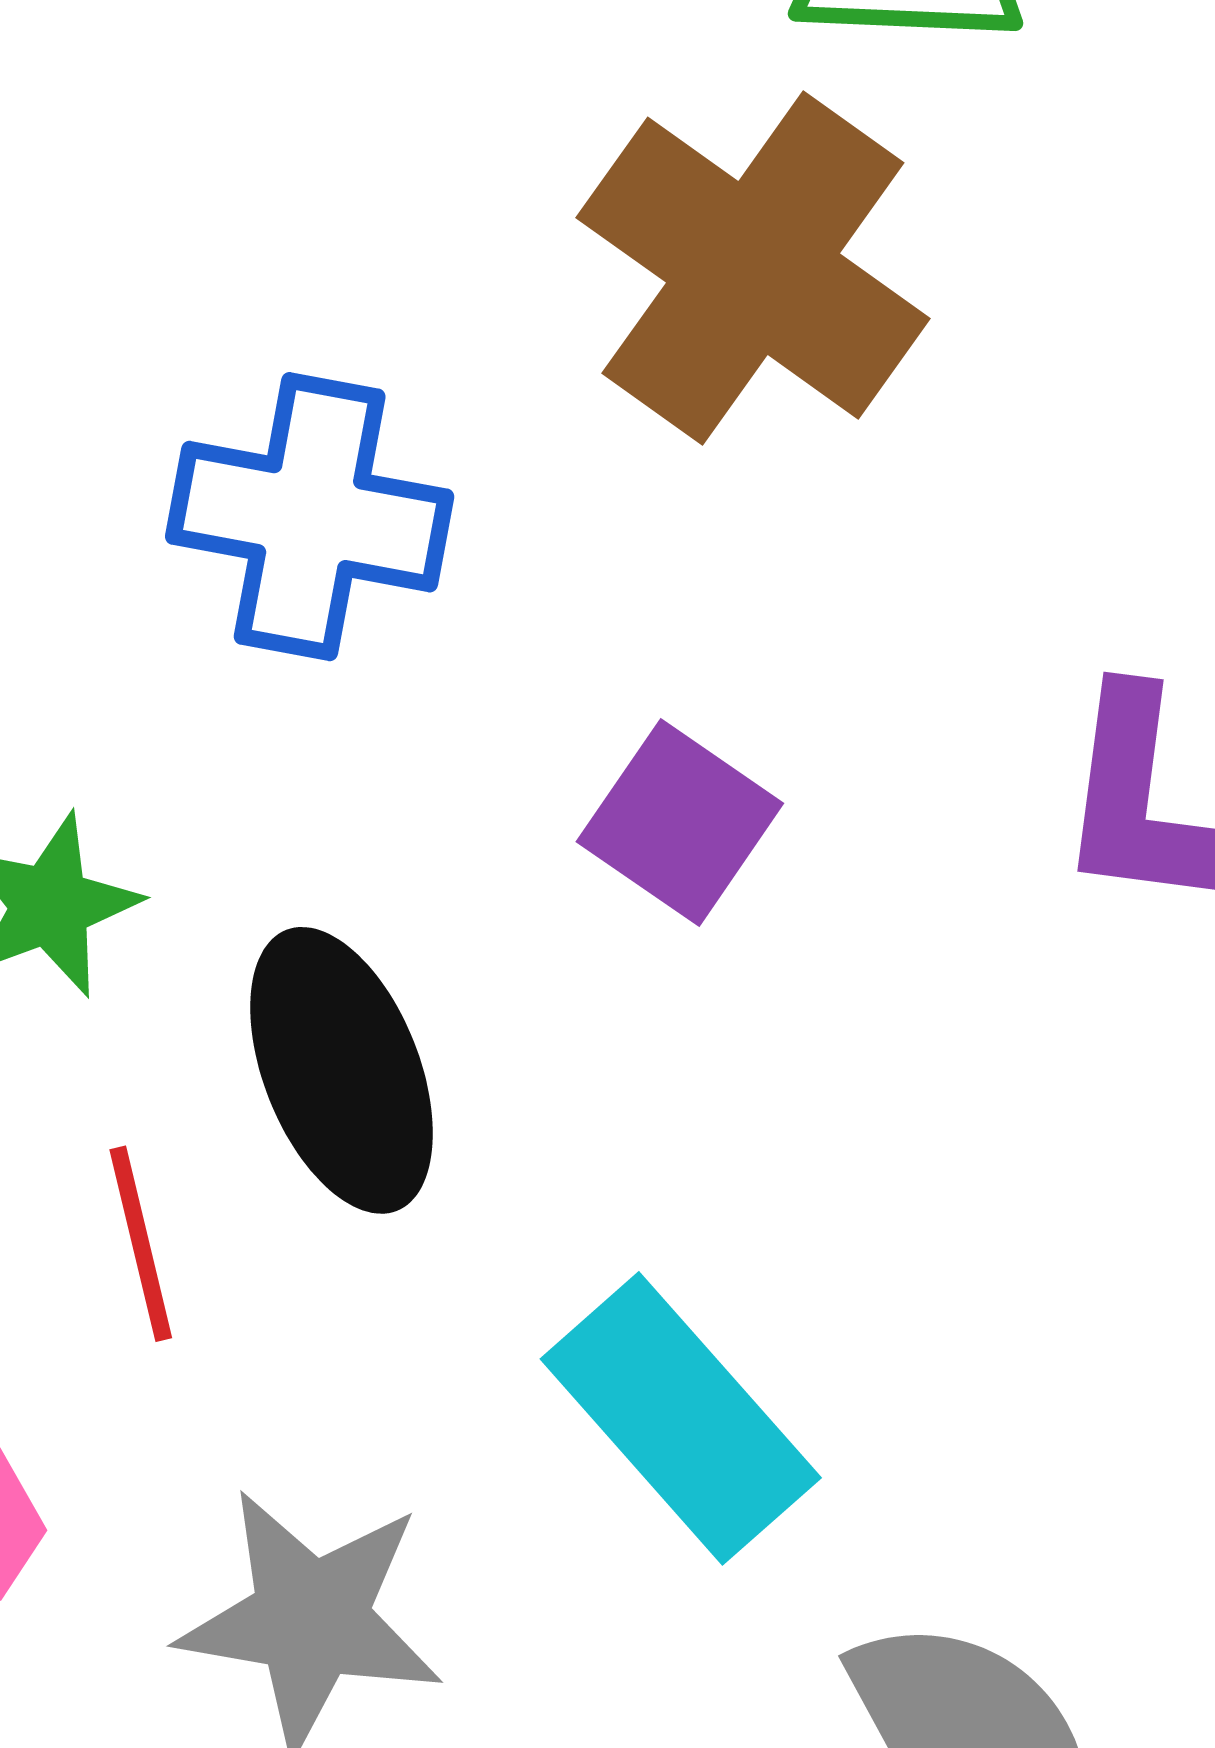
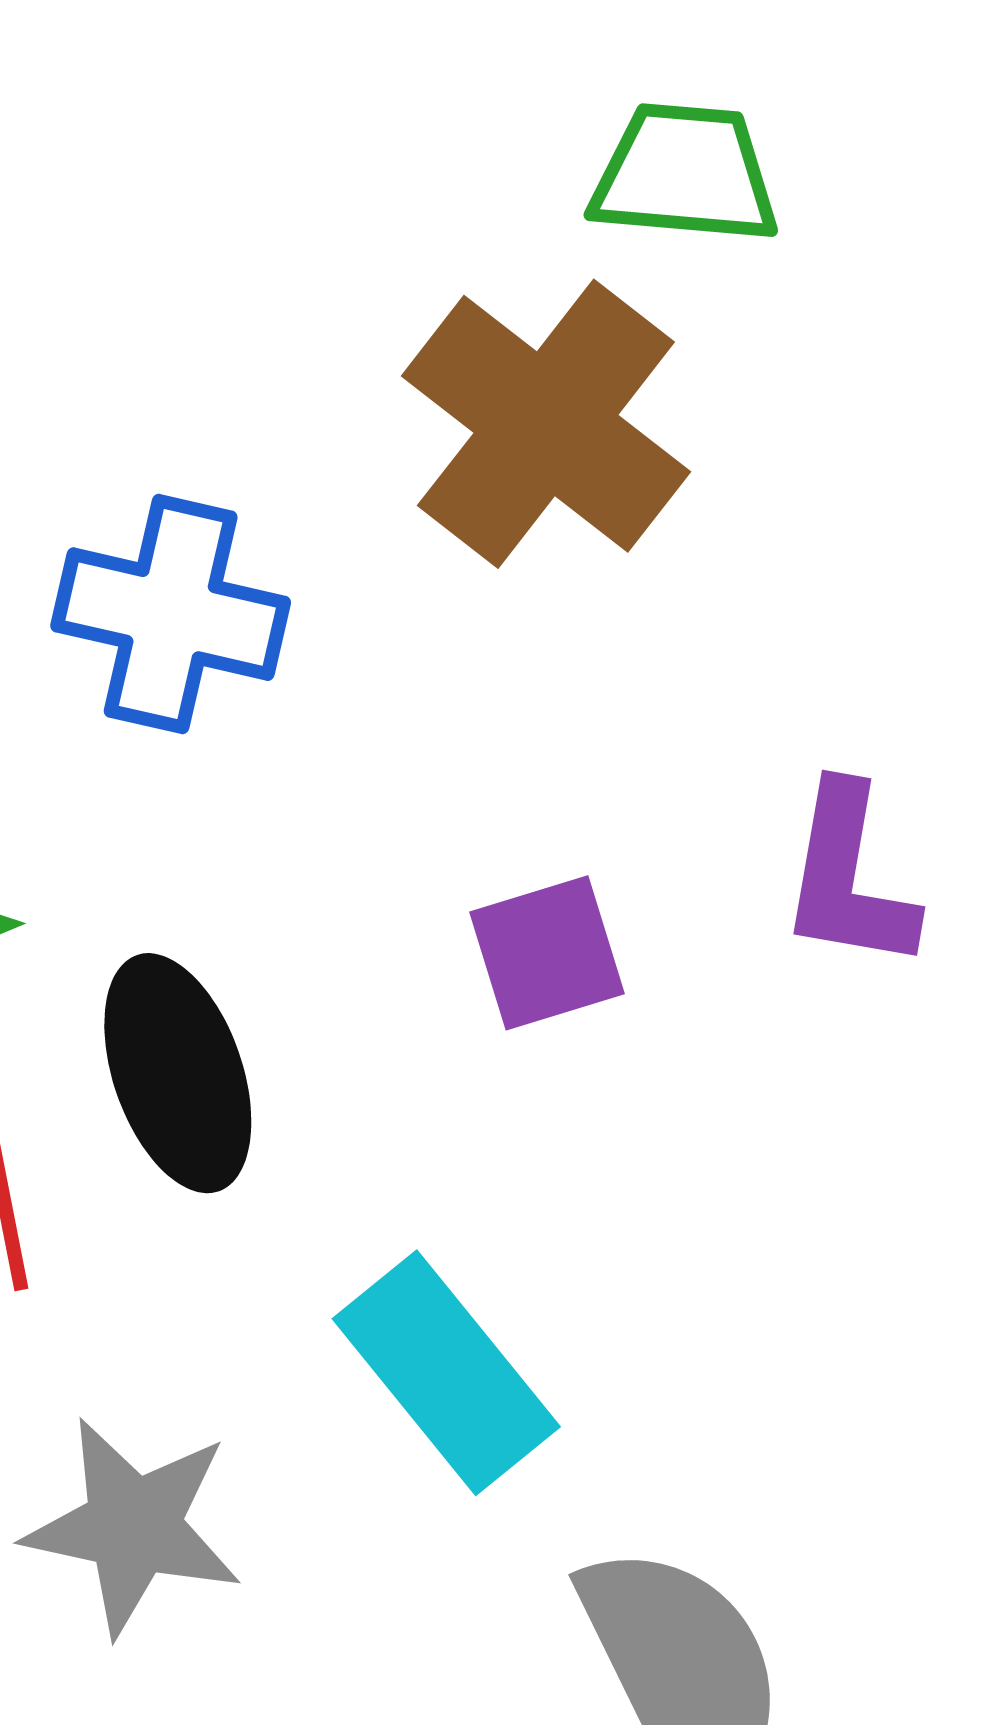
purple square: (680, 823) -> (547, 953), moved, turned 36

